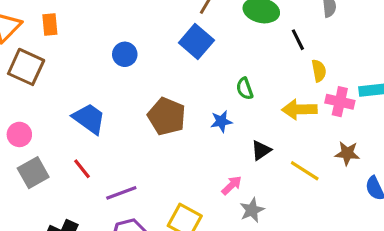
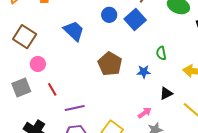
blue circle: (125, 54) -> (109, 15), moved
brown square: (26, 67) -> (25, 37), moved
blue trapezoid: (89, 119) -> (74, 31), moved
pink circle: (19, 134) -> (38, 64), moved

